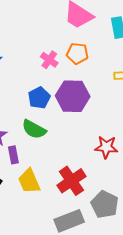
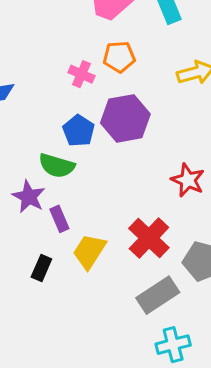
green semicircle: (34, 129) -> (57, 166), moved
red star: (106, 147) -> (188, 180), turned 30
yellow trapezoid: (29, 181) -> (89, 251), turned 68

